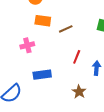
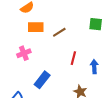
blue rectangle: (42, 75) -> (42, 80), turned -36

